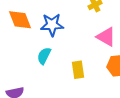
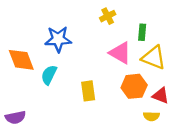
orange diamond: (20, 20) -> (21, 60), moved

